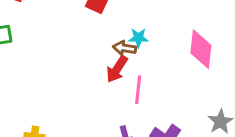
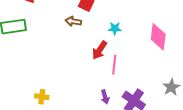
brown arrow: (125, 48) -> (73, 21), moved

